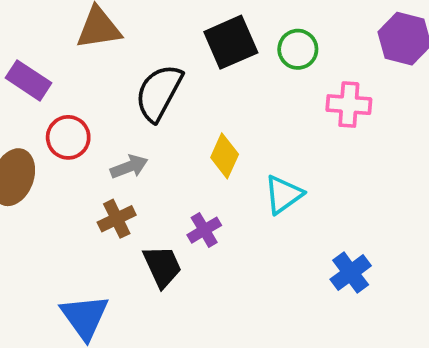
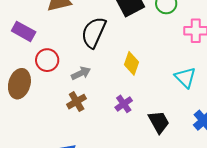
cyan triangle: (283, 195) -> (185, 77), moved, turned -35
black trapezoid: (162, 266) -> (159, 122), moved

